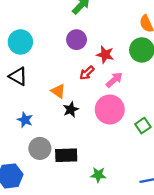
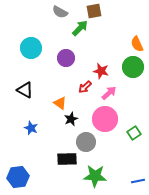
purple circle: (77, 40) -> (66, 58), moved
cyan circle: (20, 42) -> (31, 48), moved
gray circle: (40, 148) -> (86, 142), moved
green star: (98, 175) -> (95, 176), size x1.6

